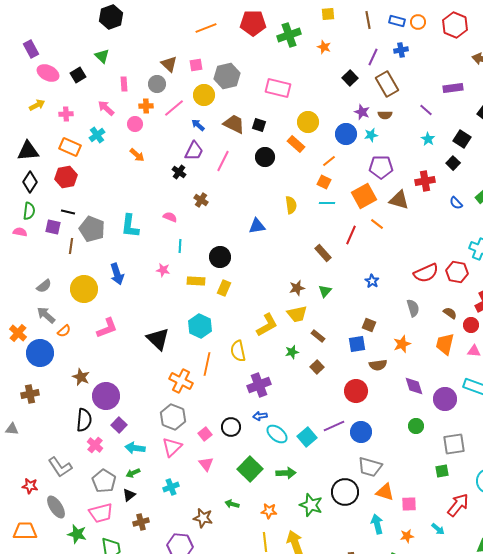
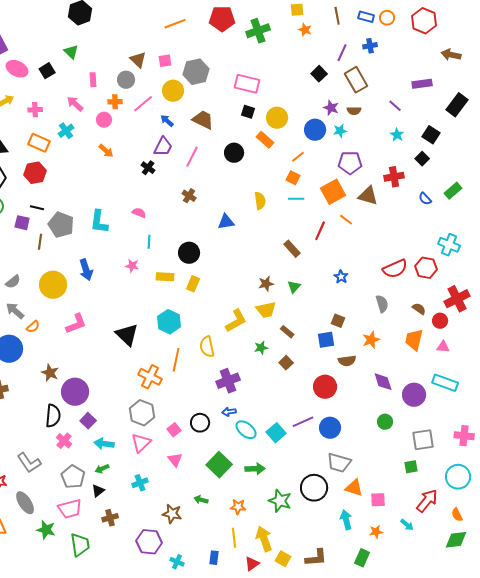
orange star: (324, 47) -> (305, 30), moved
black square: (259, 125) -> (248, 112), moved
brown cross: (201, 200) -> (189, 196), moved

